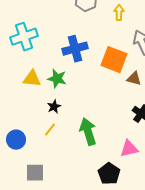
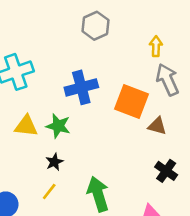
yellow arrow: (119, 13) -> (156, 46), moved

